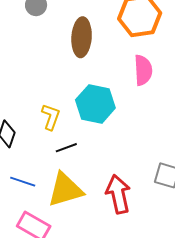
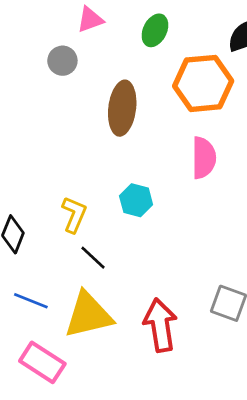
cyan hexagon: (95, 104) -> (136, 200), size x0.6
black line: (66, 148) -> (93, 258), turned 60

